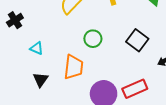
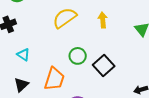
black square: (137, 40) -> (104, 66), moved

